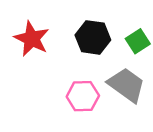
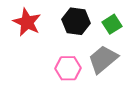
gray trapezoid: (127, 85) -> (103, 59), turned -76

